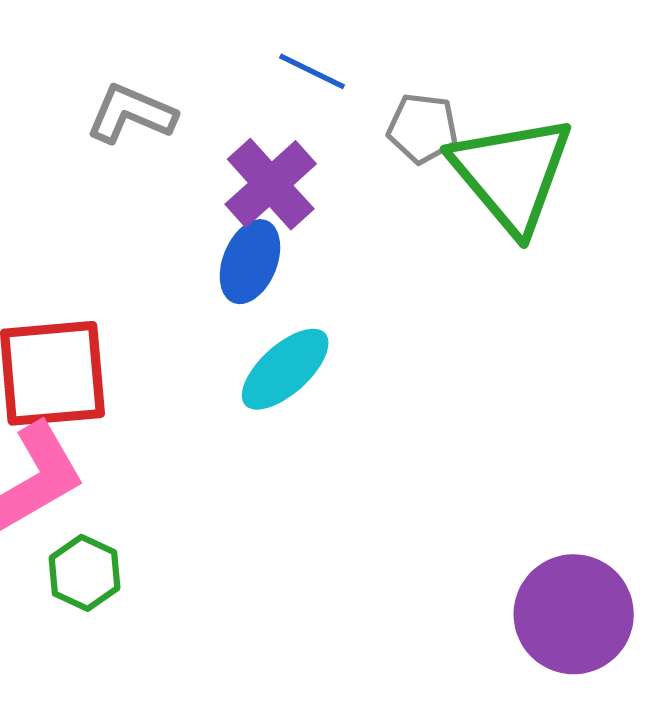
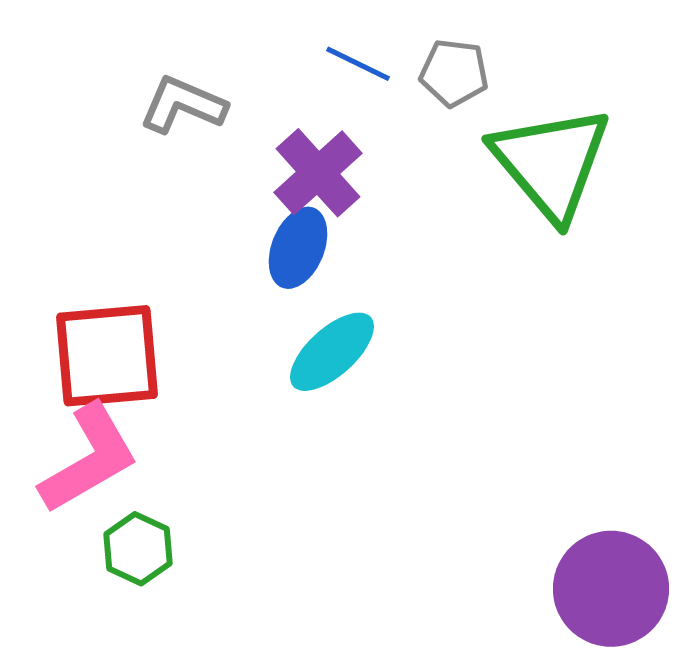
gray pentagon: (423, 128) -> (454, 73), moved

